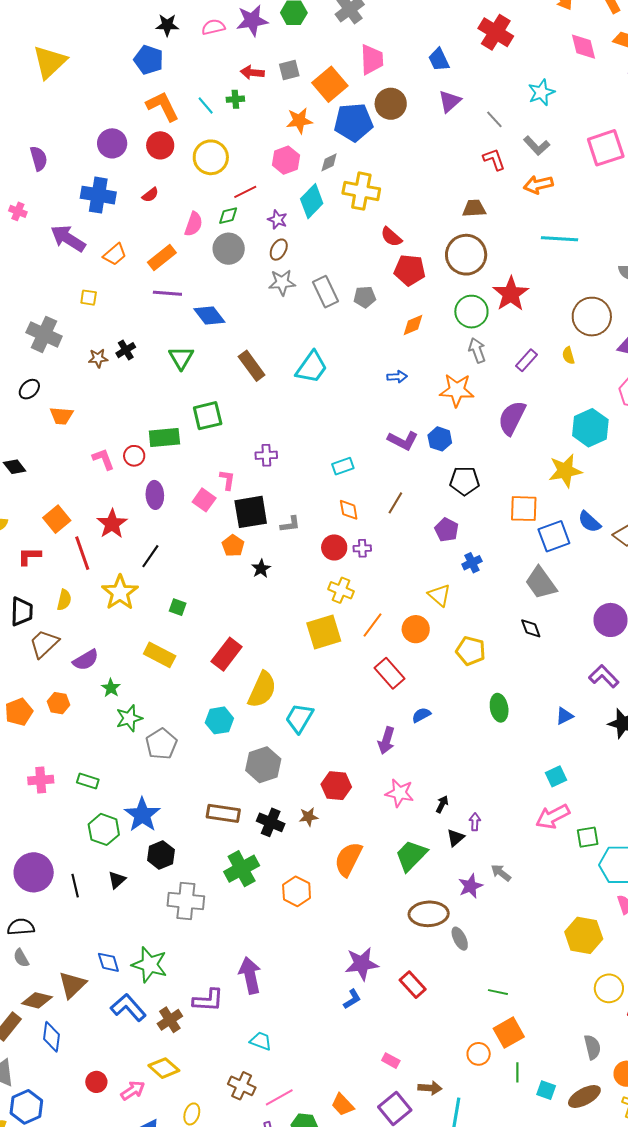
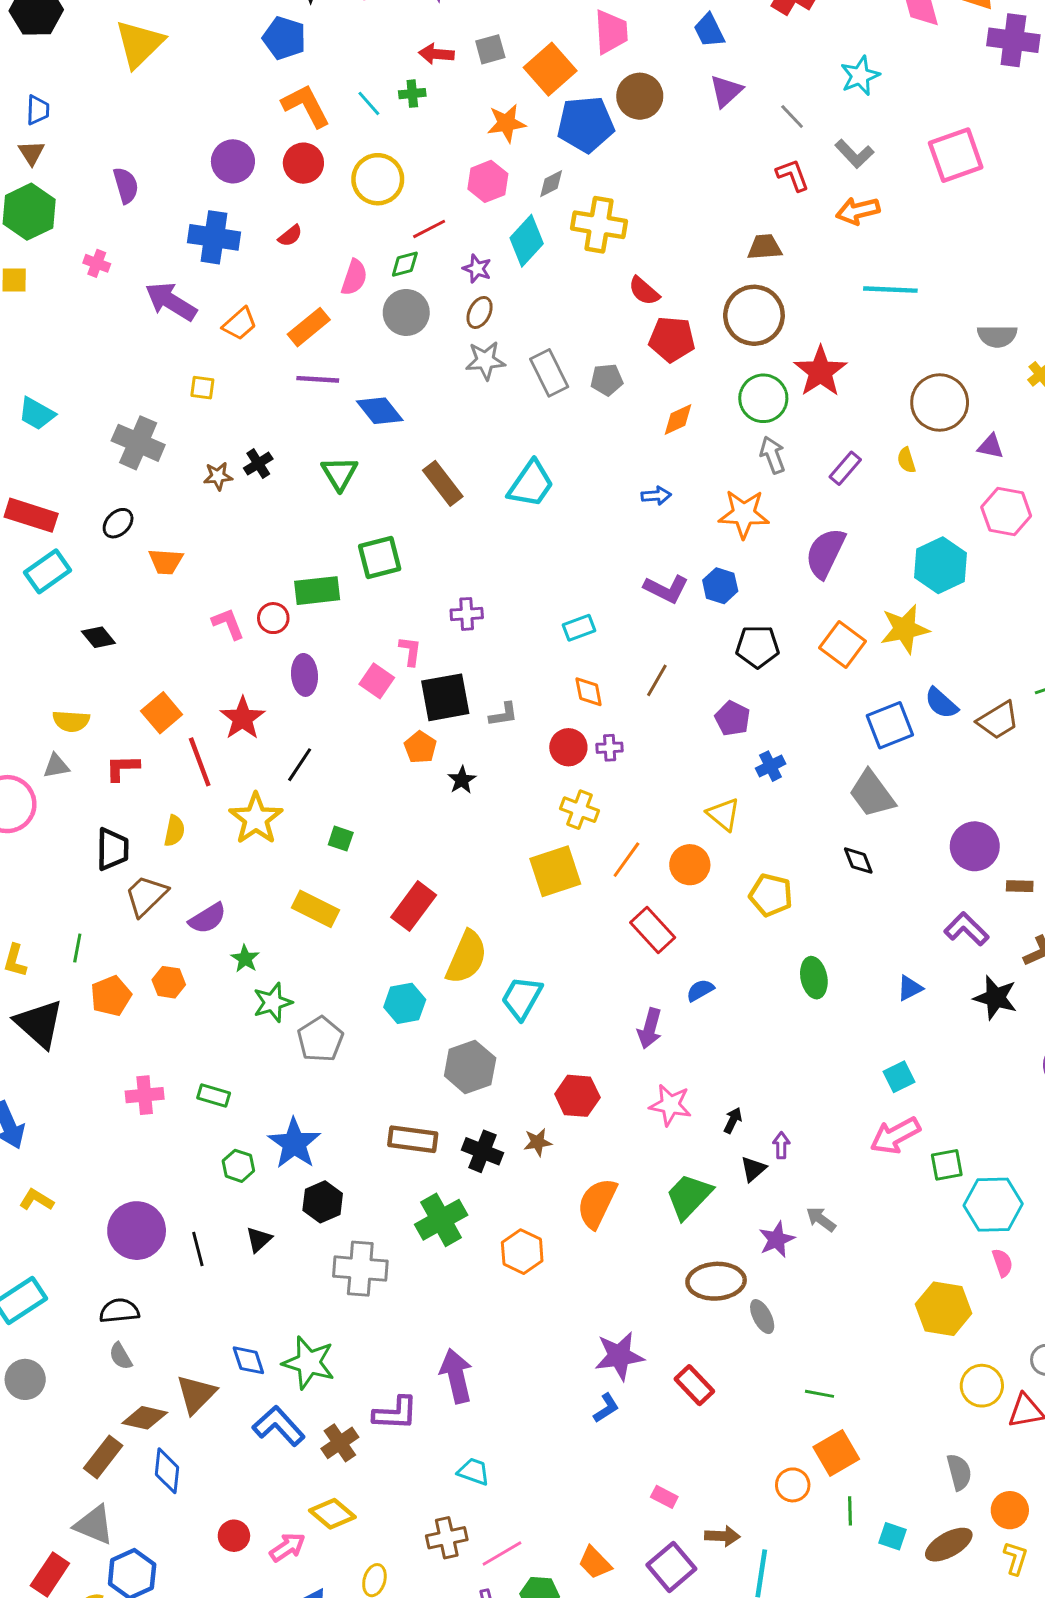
orange square: (524, 509) -> (842, 644), moved, turned 36
green hexagon: (104, 829) -> (238, 1166), size x0.7
brown cross: (242, 1086) -> (447, 1538), turned -36

